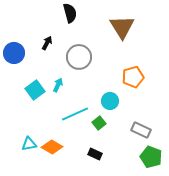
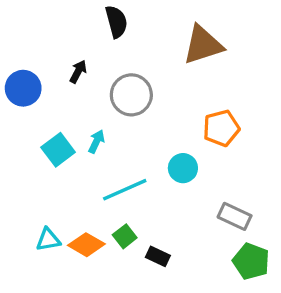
brown triangle: (122, 27) -> (203, 45), turned 44
green square: (99, 123) -> (125, 236), moved

